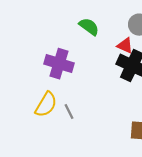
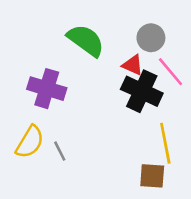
green semicircle: (89, 27) -> (86, 40), size x1.4

